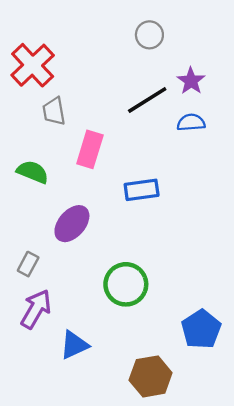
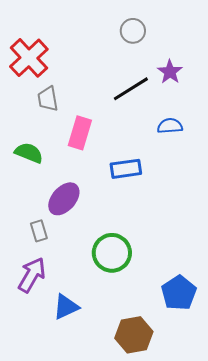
blue semicircle: (191, 122) -> (170, 126), moved
gray rectangle: (28, 264) -> (39, 231), moved, turned -45

